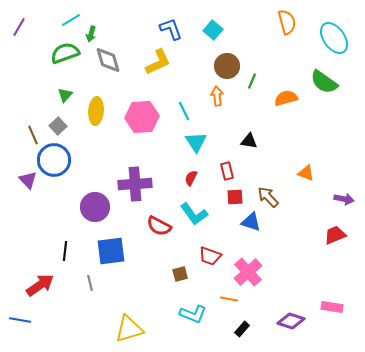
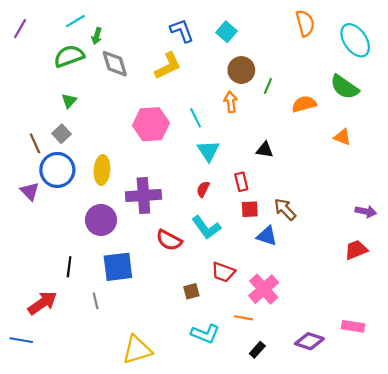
yellow ellipse: (96, 111) -> (102, 170), moved
orange triangle: (306, 173) -> (342, 137), moved

